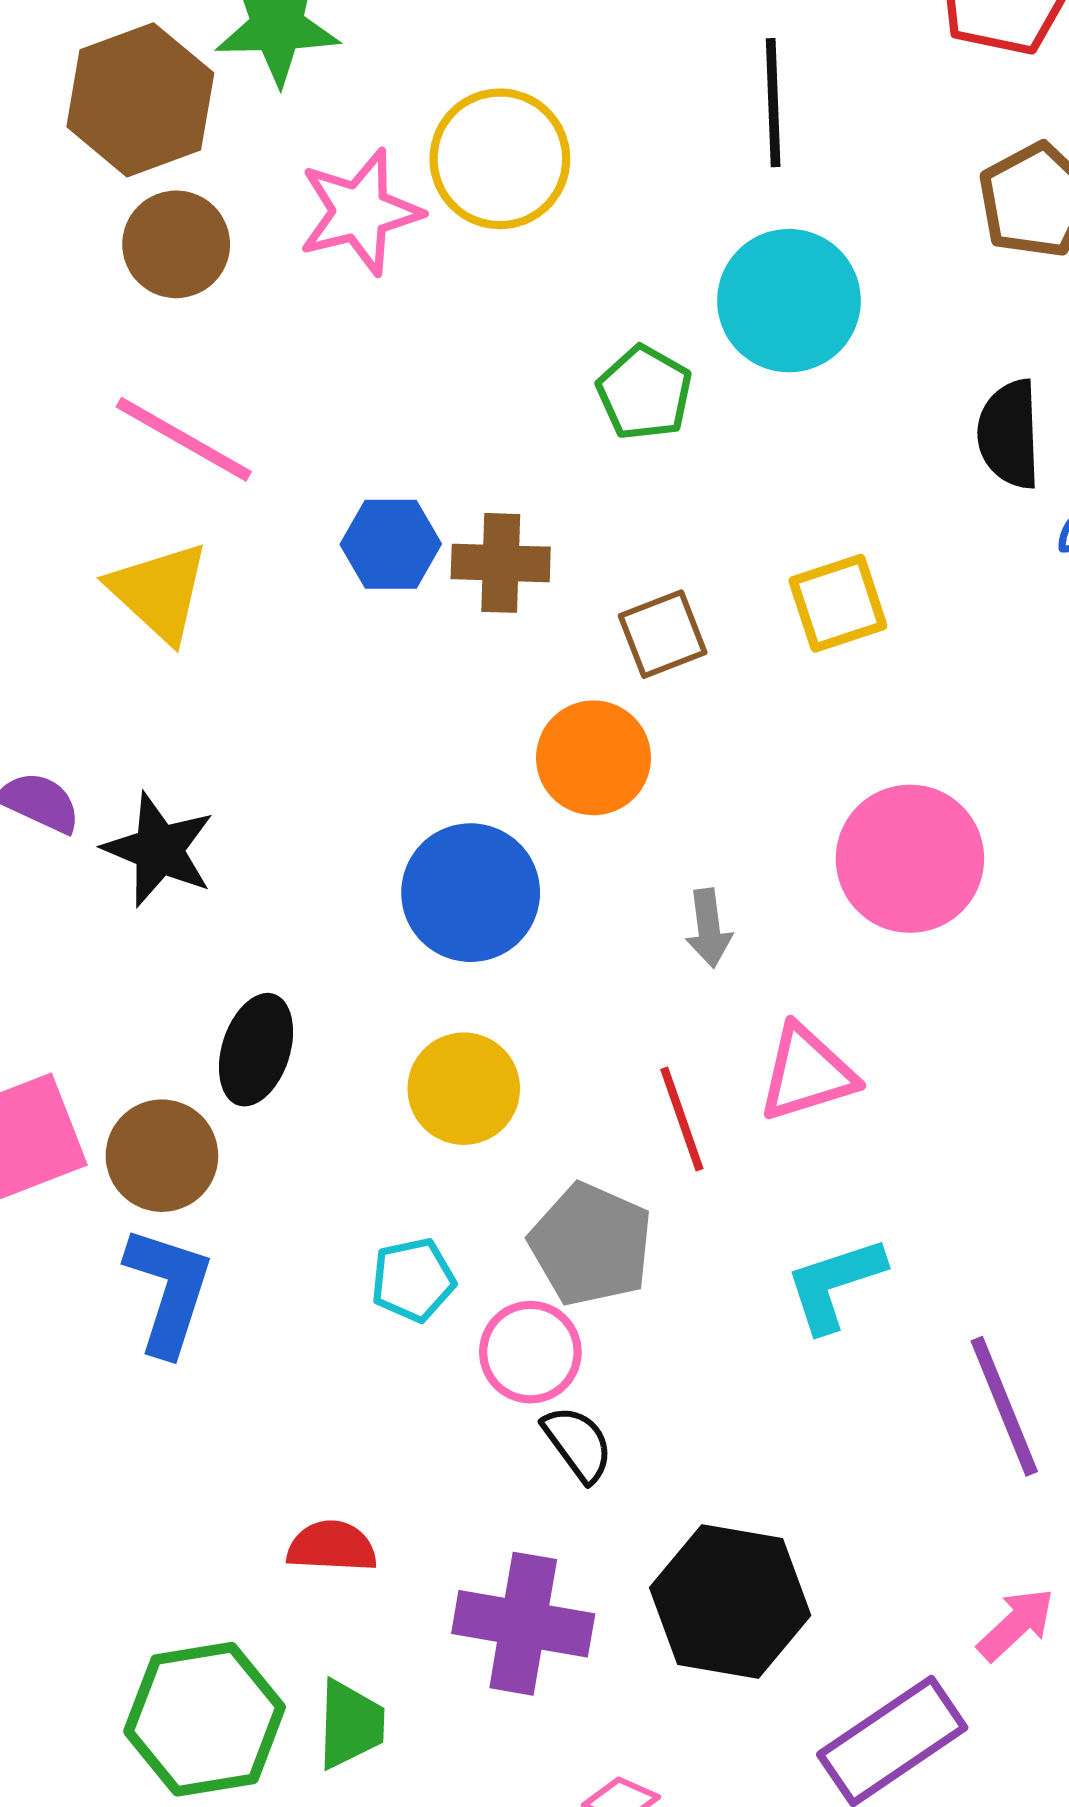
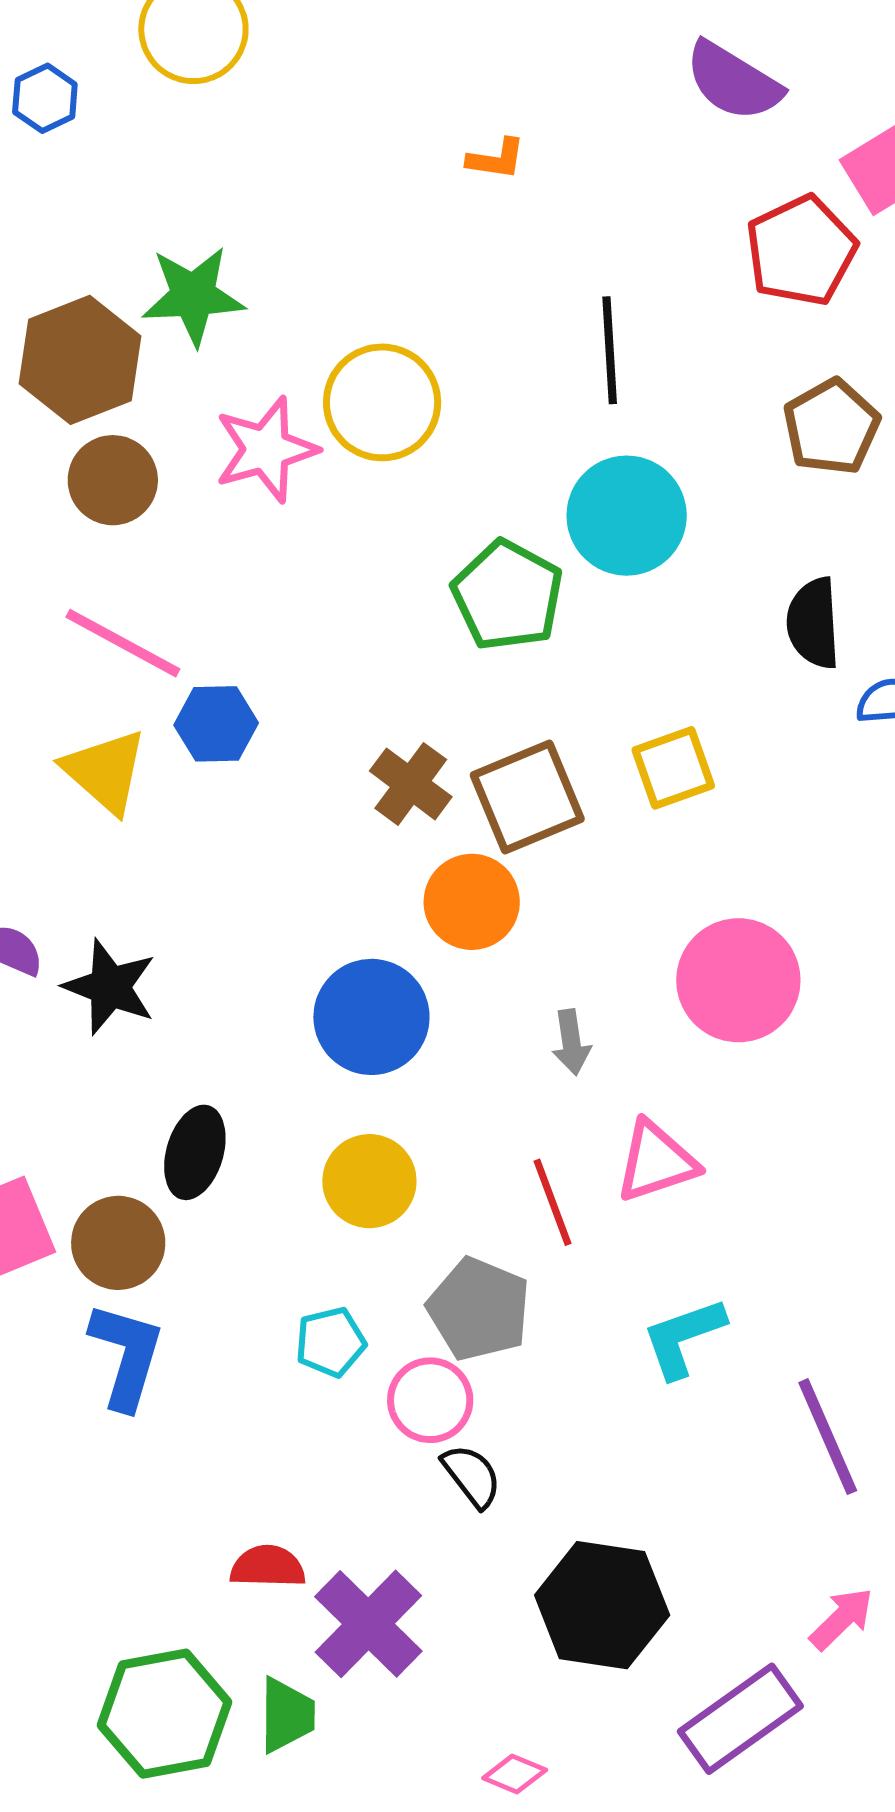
green pentagon: (645, 393) -> (507, 595), size x1.4
blue hexagon: (391, 544) -> (216, 724), moved
brown cross: (501, 563) -> (411, 784), moved, turned 36
brown square: (663, 634) -> (527, 797), size x1.5
purple cross: (523, 1624) -> (368, 1624), moved, turned 36

